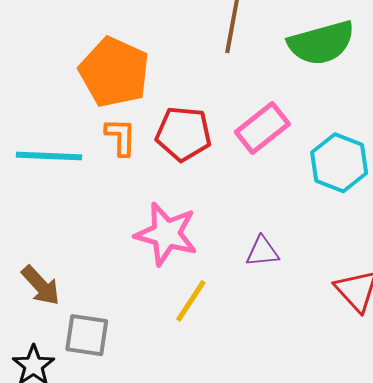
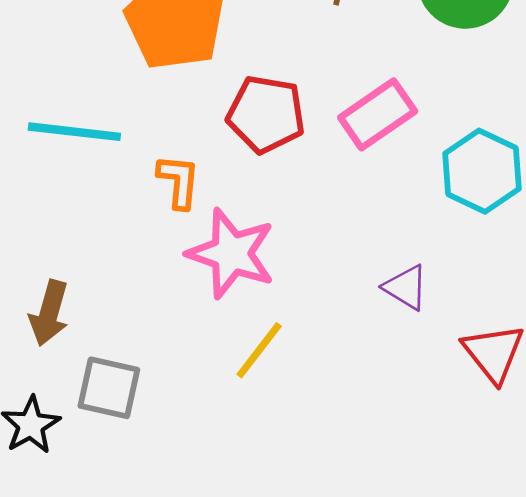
orange L-shape: (121, 137) -> (179, 181), moved
purple triangle: (262, 252) -> (406, 287), moved, turned 33
brown arrow: (41, 285) -> (49, 313), turned 54

